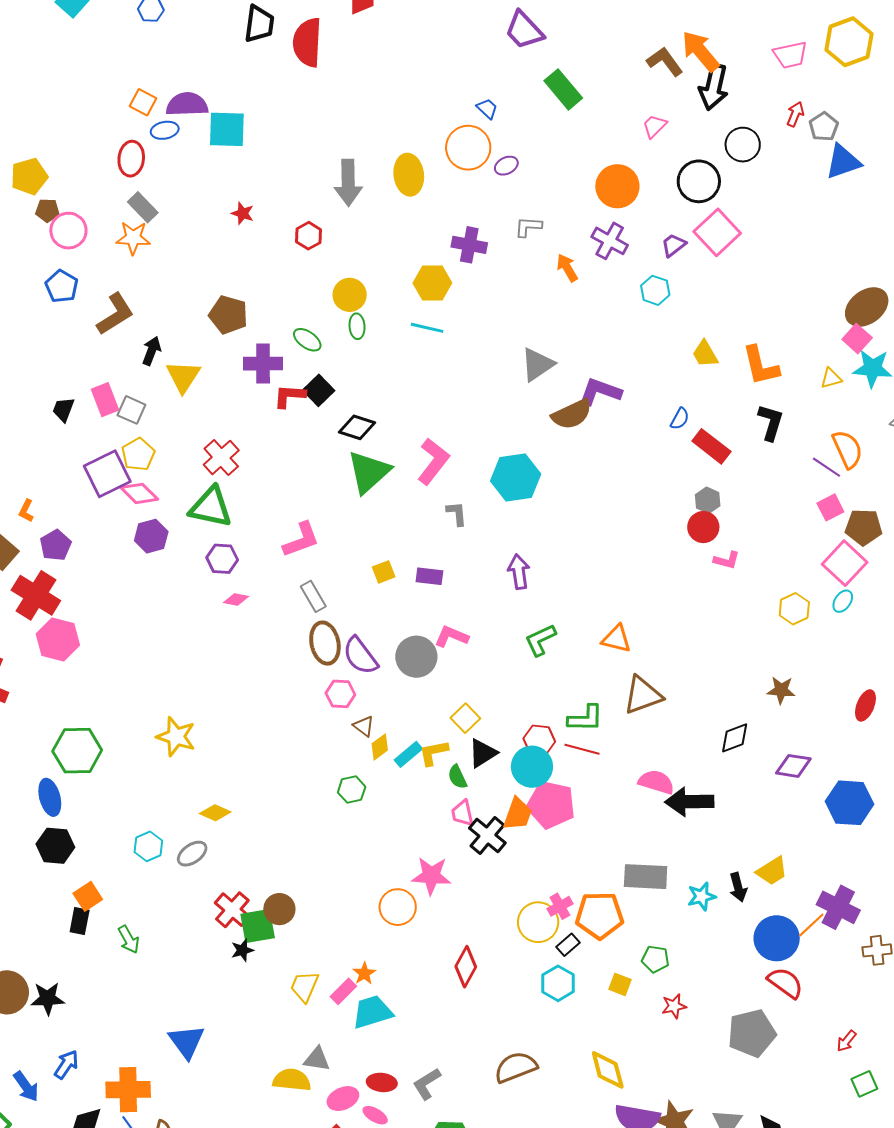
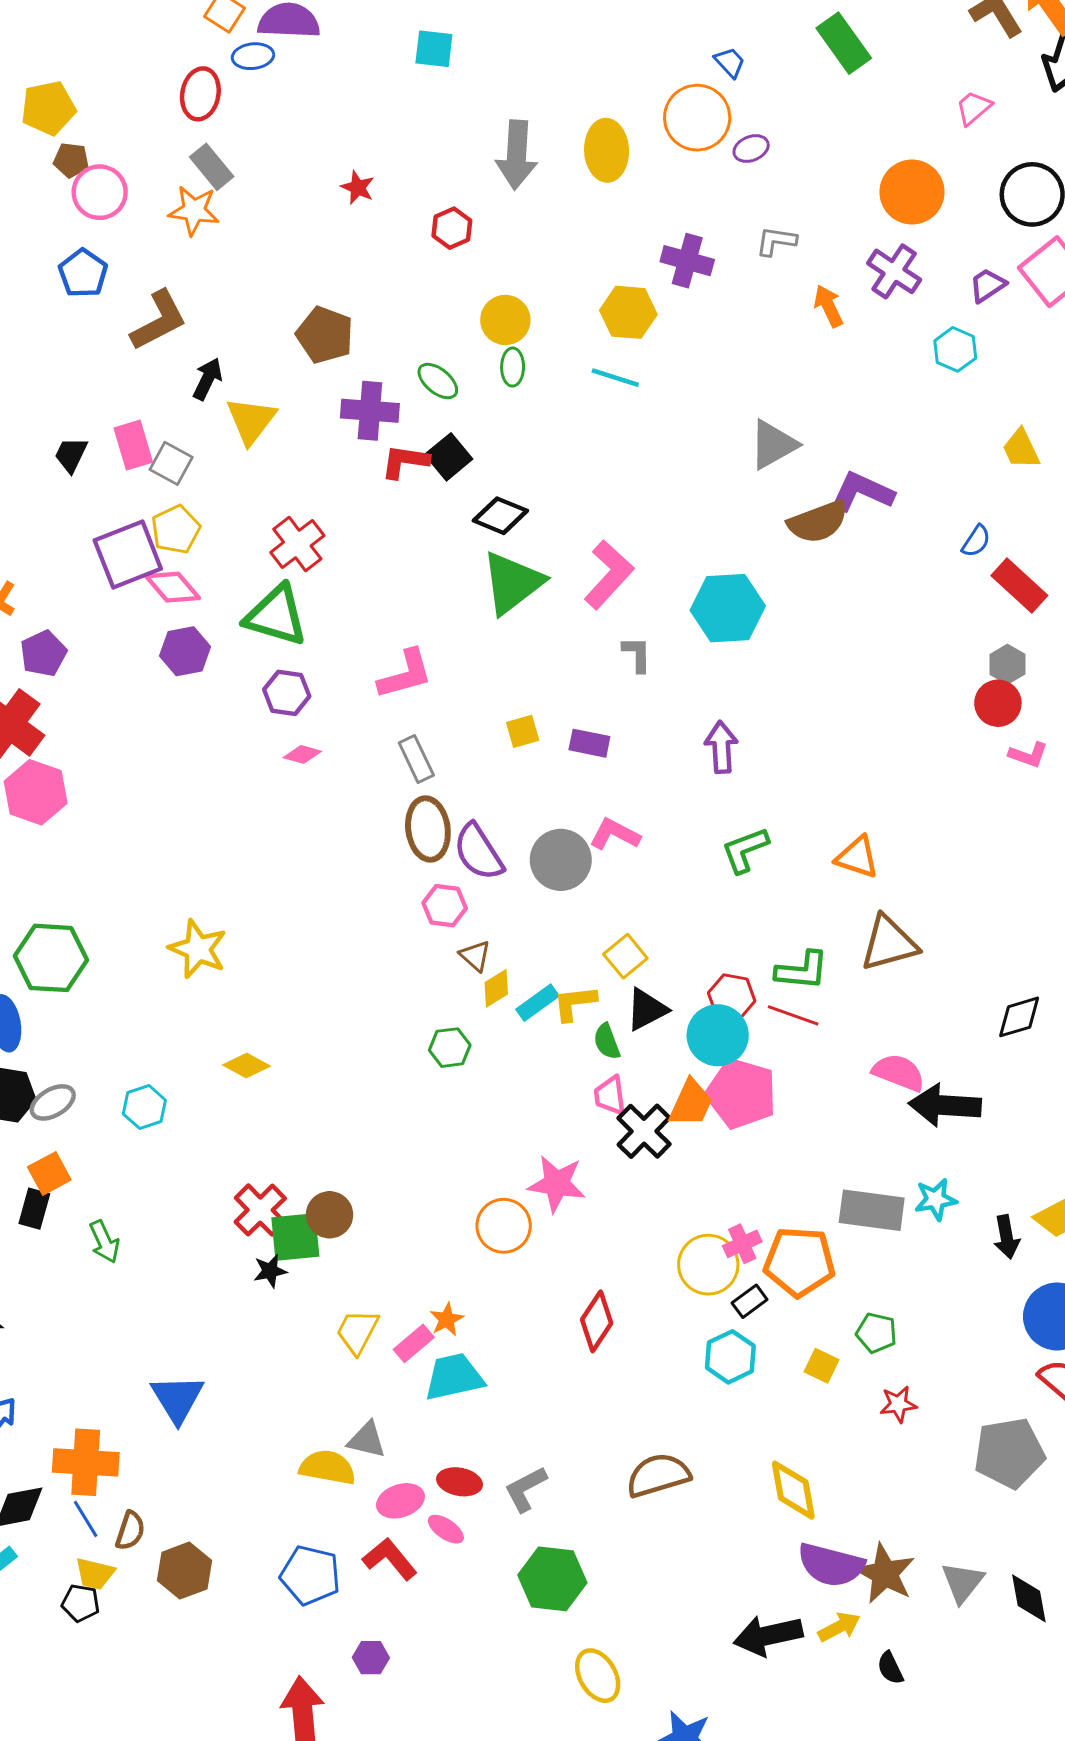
cyan square: (227, 129) -> (434, 49), moved, size x0.7
gray ellipse: (192, 854) -> (53, 1102), moved
cyan star: (702, 896) -> (936, 1199), moved

